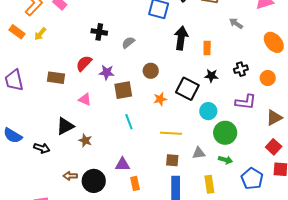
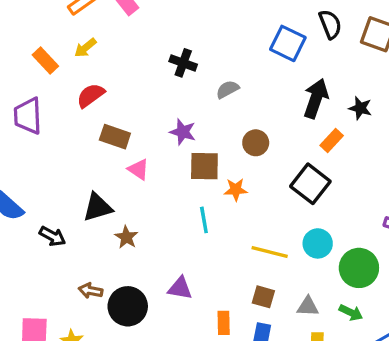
orange rectangle: (17, 32) -> (45, 60), moved
orange rectangle: (207, 48) -> (332, 141), moved, turned 32
red semicircle: (84, 63) -> (91, 95), moved
black star: (211, 76) -> (360, 108), moved
brown rectangle: (56, 78) -> (115, 137), moved
orange star: (160, 99) -> (236, 190), moved
cyan circle: (208, 111) -> (318, 243), moved
gray triangle: (199, 153) -> (308, 306), moved
orange rectangle: (135, 183) -> (224, 323), moved

